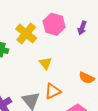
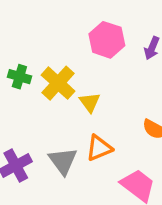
yellow cross: (26, 33) -> (58, 83), moved

